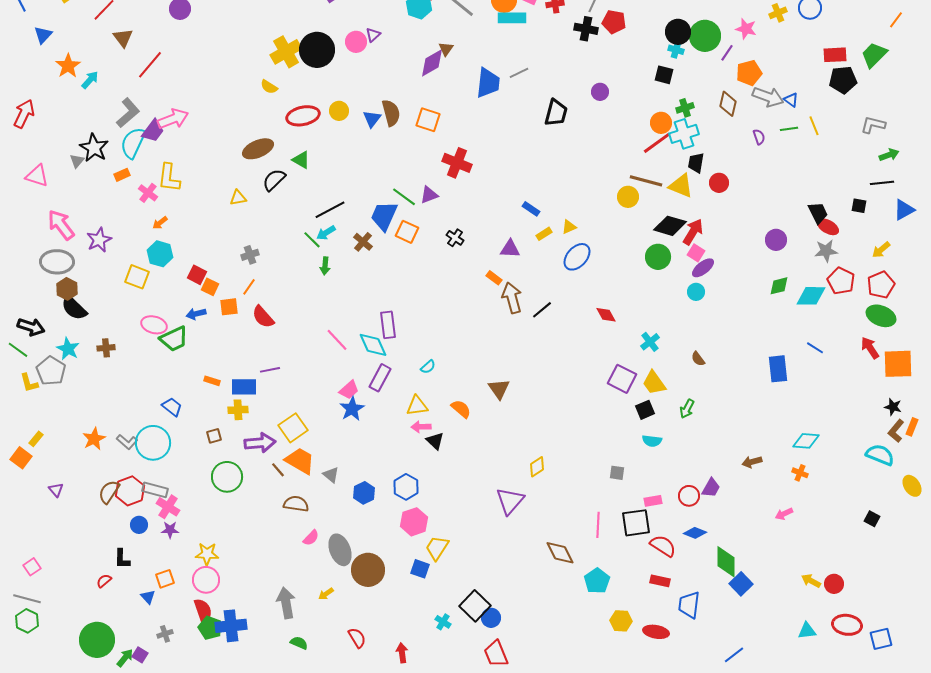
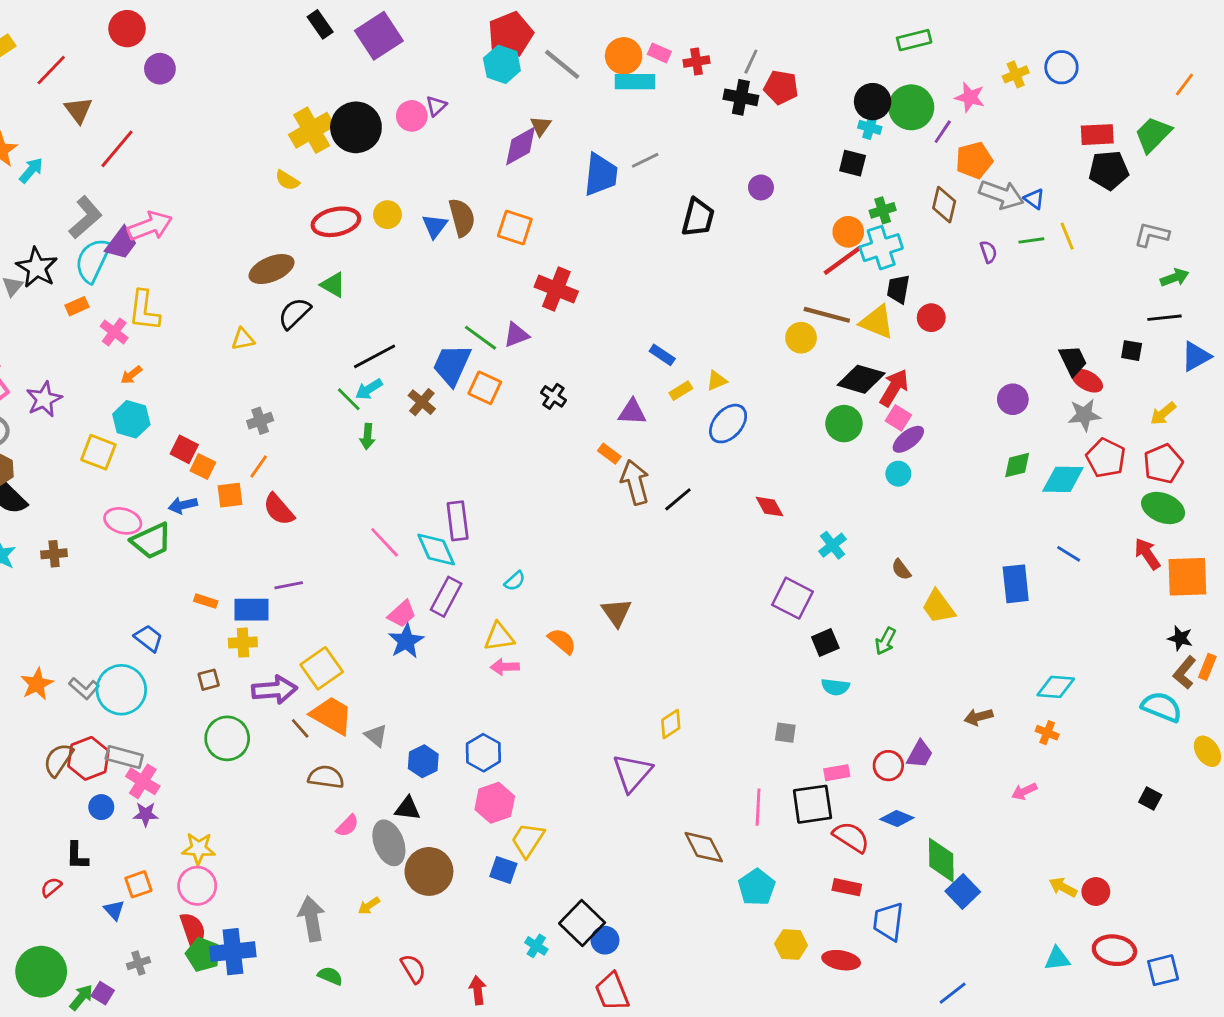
yellow trapezoid: (654, 383) -> (938, 607), moved
black triangle: (435, 441) -> (407, 809), moved, turned -36

